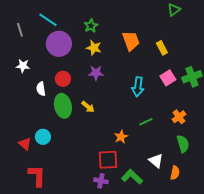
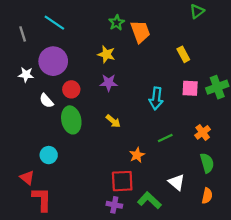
green star: (91, 26) -> (117, 23), moved
orange trapezoid: (131, 41) -> (140, 32), moved
purple circle: (59, 44) -> (53, 61), moved
pink square: (168, 78) -> (190, 88), turned 35
white semicircle: (41, 89) -> (46, 101), turned -32
yellow arrow: (88, 107) -> (113, 121), moved
red triangle: (25, 144) -> (27, 178), moved
orange semicircle: (175, 173) -> (207, 196), moved

